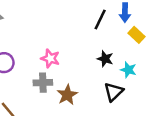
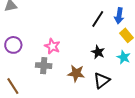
cyan star: (128, 70) -> (124, 57), moved
brown star: (67, 95) -> (76, 73), moved, turned 30

